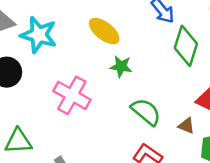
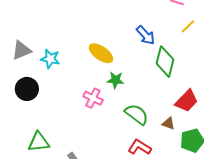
cyan star: (39, 35) -> (50, 59), size x0.7
pink cross: (72, 95) -> (93, 98), moved, size x0.7

